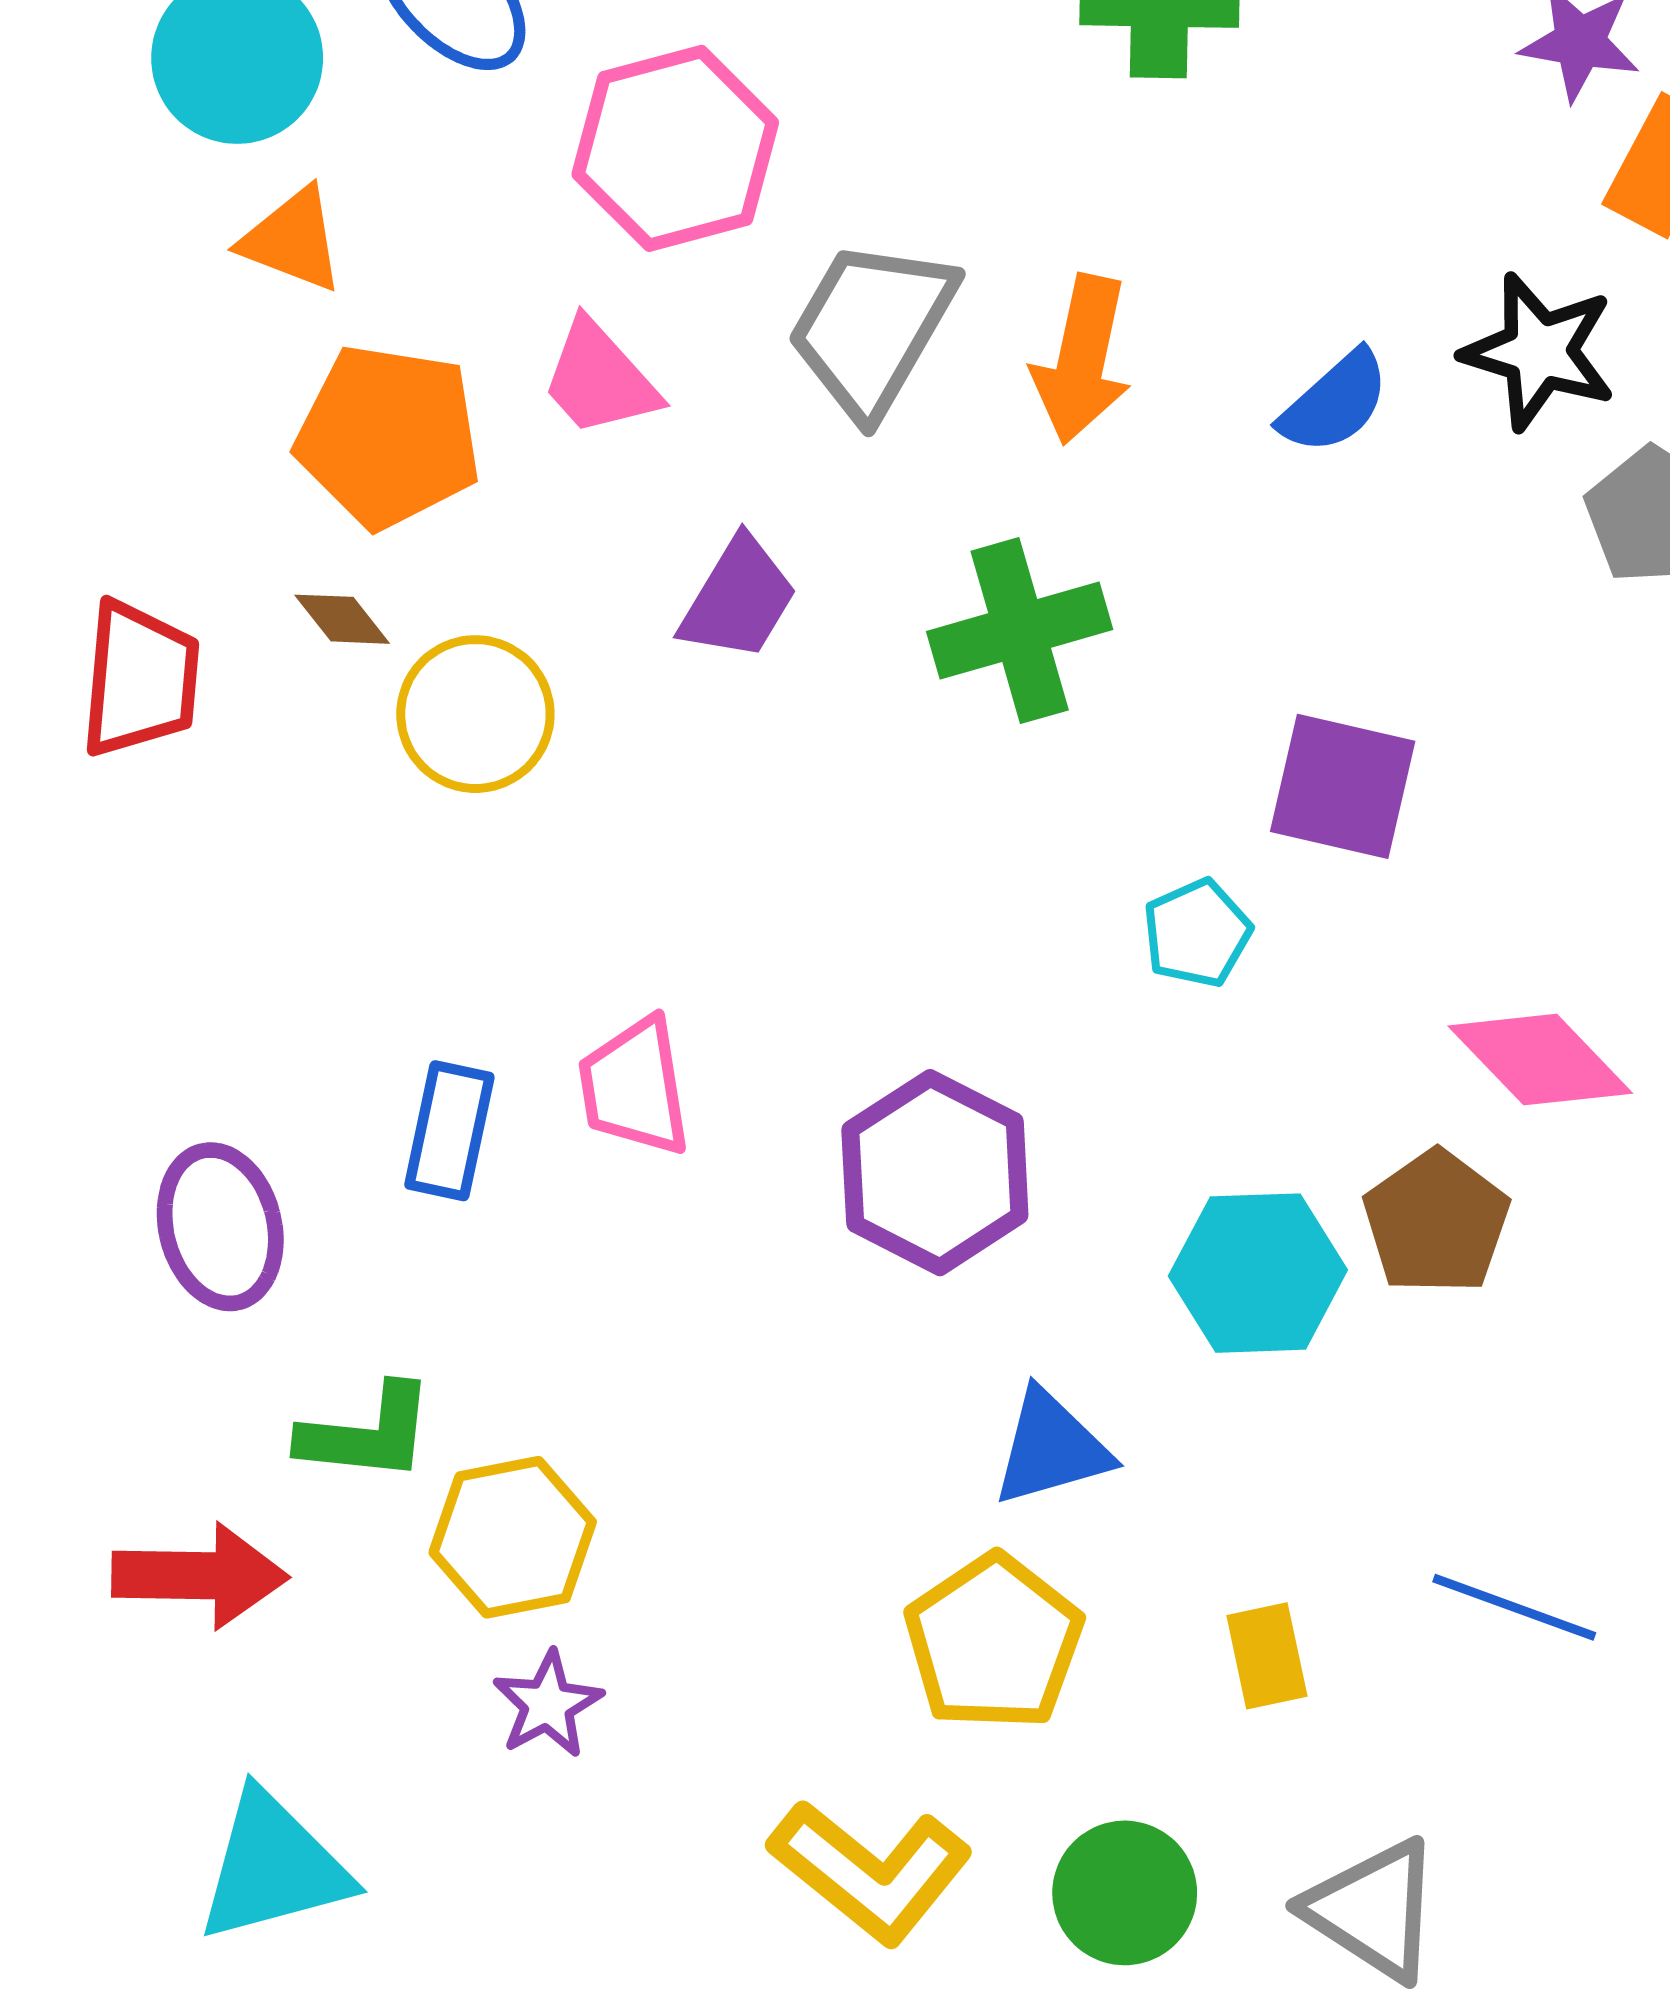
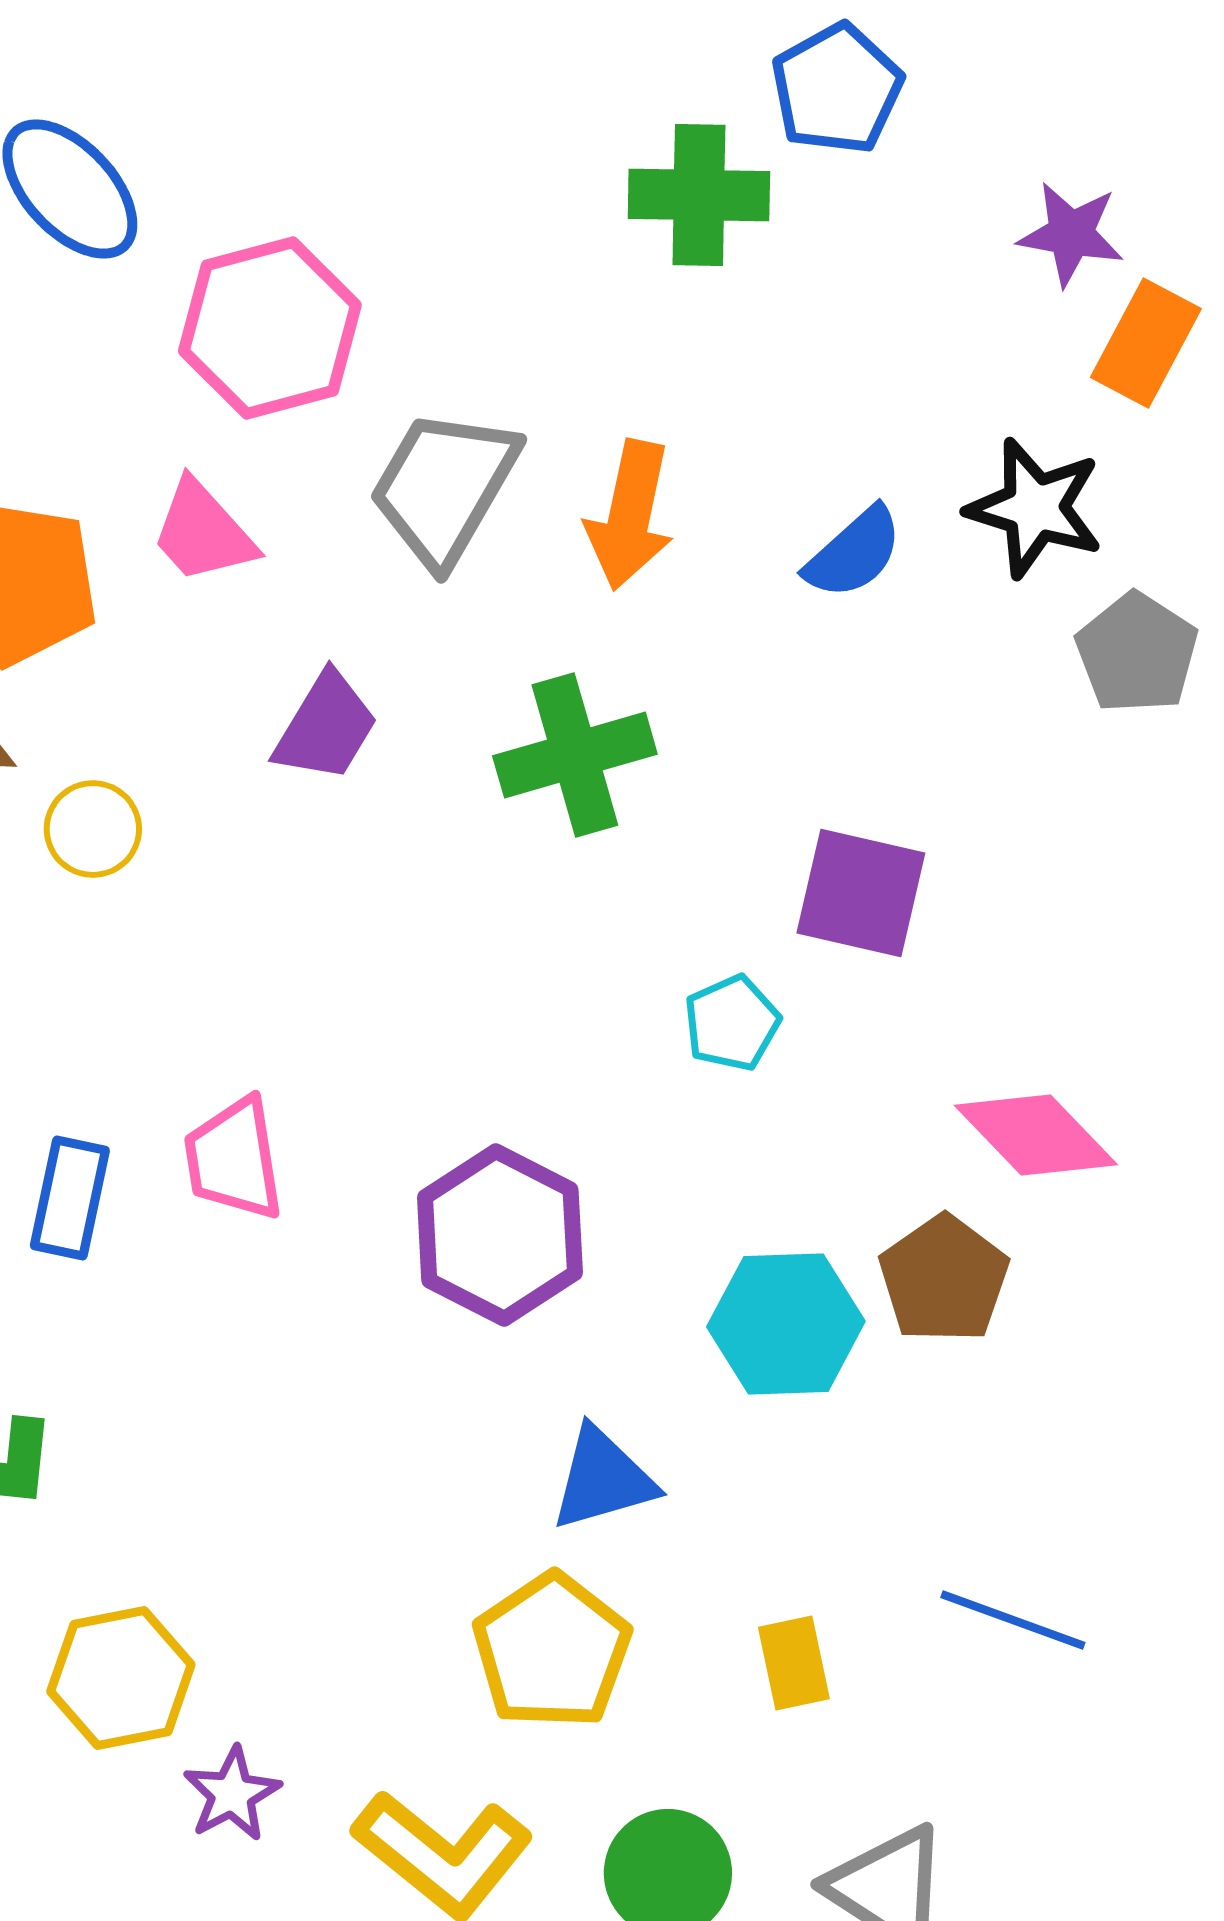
yellow circle: (475, 714) -> (93, 829), size x0.7
yellow hexagon: (513, 1537) -> (121, 1678), moved
purple star: (548, 1704) -> (232, 1794), moved

